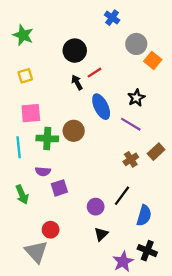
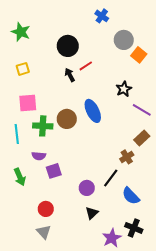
blue ellipse: (101, 107) -> (93, 111), moved
purple line: (131, 124) -> (142, 110), moved
brown cross: (131, 159) -> (127, 157), moved
blue semicircle: (144, 215) -> (131, 196), turned 120
gray triangle: (36, 252) -> (44, 232), moved, size x0.7

